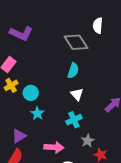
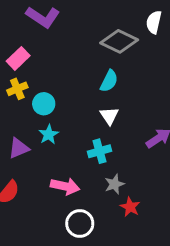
gray diamond: (76, 42) -> (119, 41), turned -40
purple triangle: (19, 136) -> (19, 148), moved

